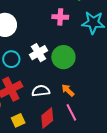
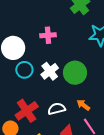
pink cross: (60, 17) -> (48, 35), moved
cyan circle: (11, 59) -> (24, 70), moved

